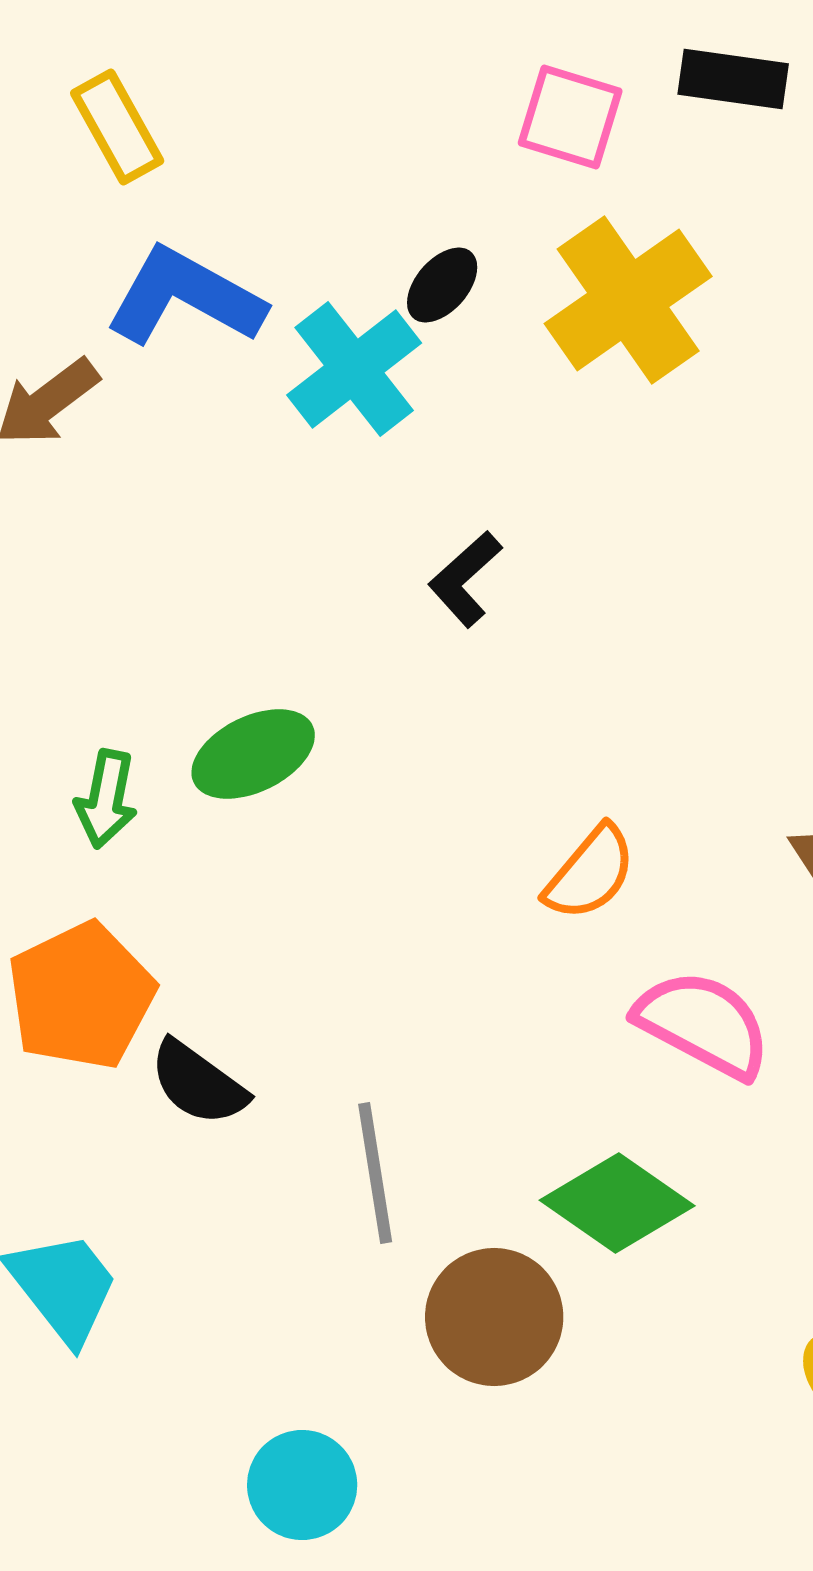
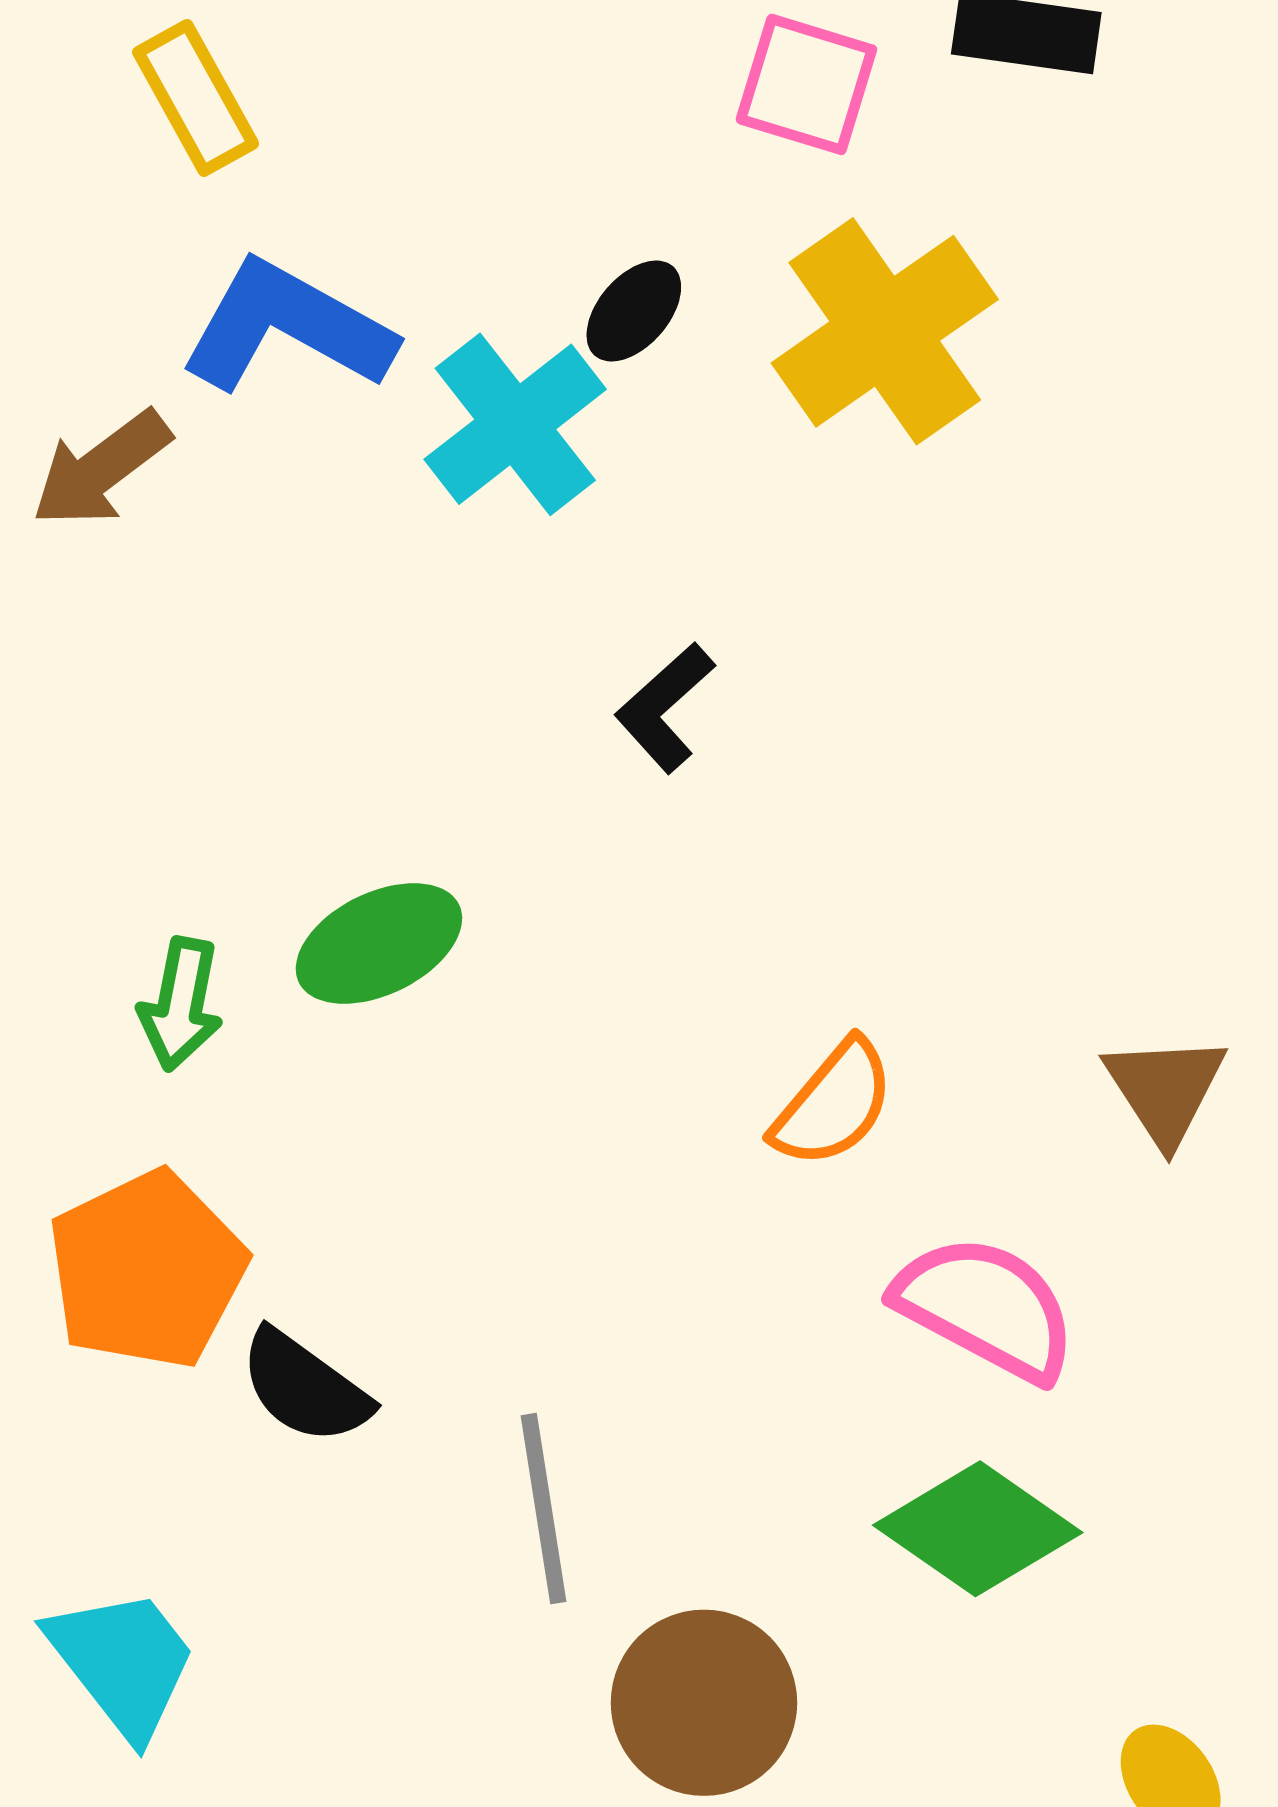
green diamond: (617, 1203) -> (978, 1529), moved

